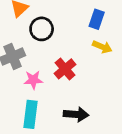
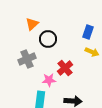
pink star: (33, 80) -> (49, 80), moved

